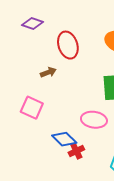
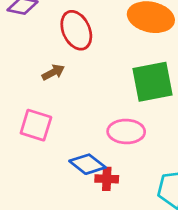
red cross: (76, 151) -> (107, 179), turned 35

